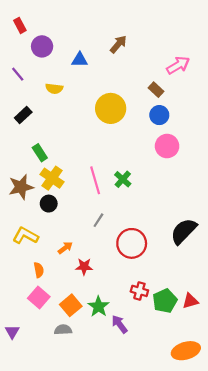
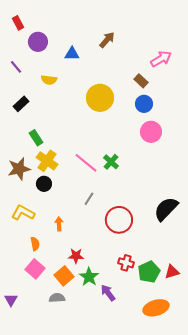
pink line: (95, 180) -> (86, 163), turned -35
orange arrow: (65, 248) -> (59, 224), turned -56
red star: (84, 267) -> (76, 256), moved
orange ellipse: (186, 351) -> (156, 308), moved

